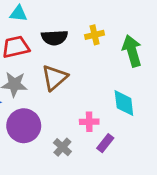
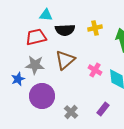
cyan triangle: (18, 14) -> (46, 15), moved
pink cross: (89, 122) -> (95, 70), moved, turned 32

